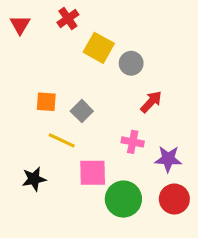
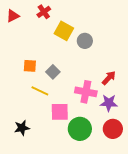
red triangle: (20, 25) -> (13, 16), turned 32
red arrow: (151, 102) -> (109, 78), moved
pink cross: (133, 142) -> (86, 92), size x1.5
black star: (34, 179) -> (22, 128), moved

